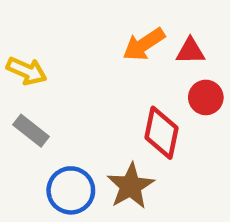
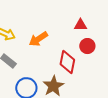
orange arrow: (144, 44) -> (38, 39), moved

